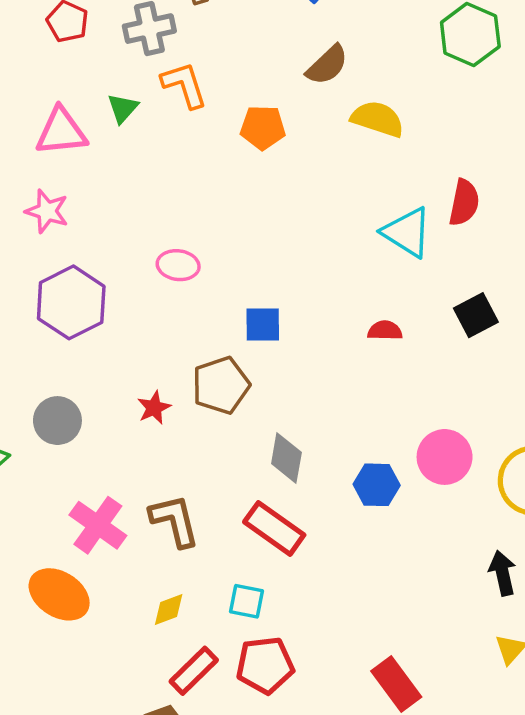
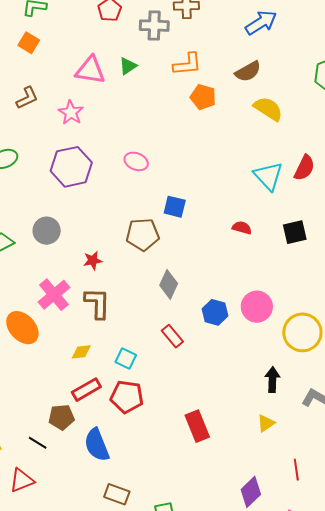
orange L-shape: (184, 85) -> (187, 64), moved, turned 88
red star: (154, 408) -> (93, 261), moved
red rectangle: (274, 528) -> (172, 336), moved, size x0.7

